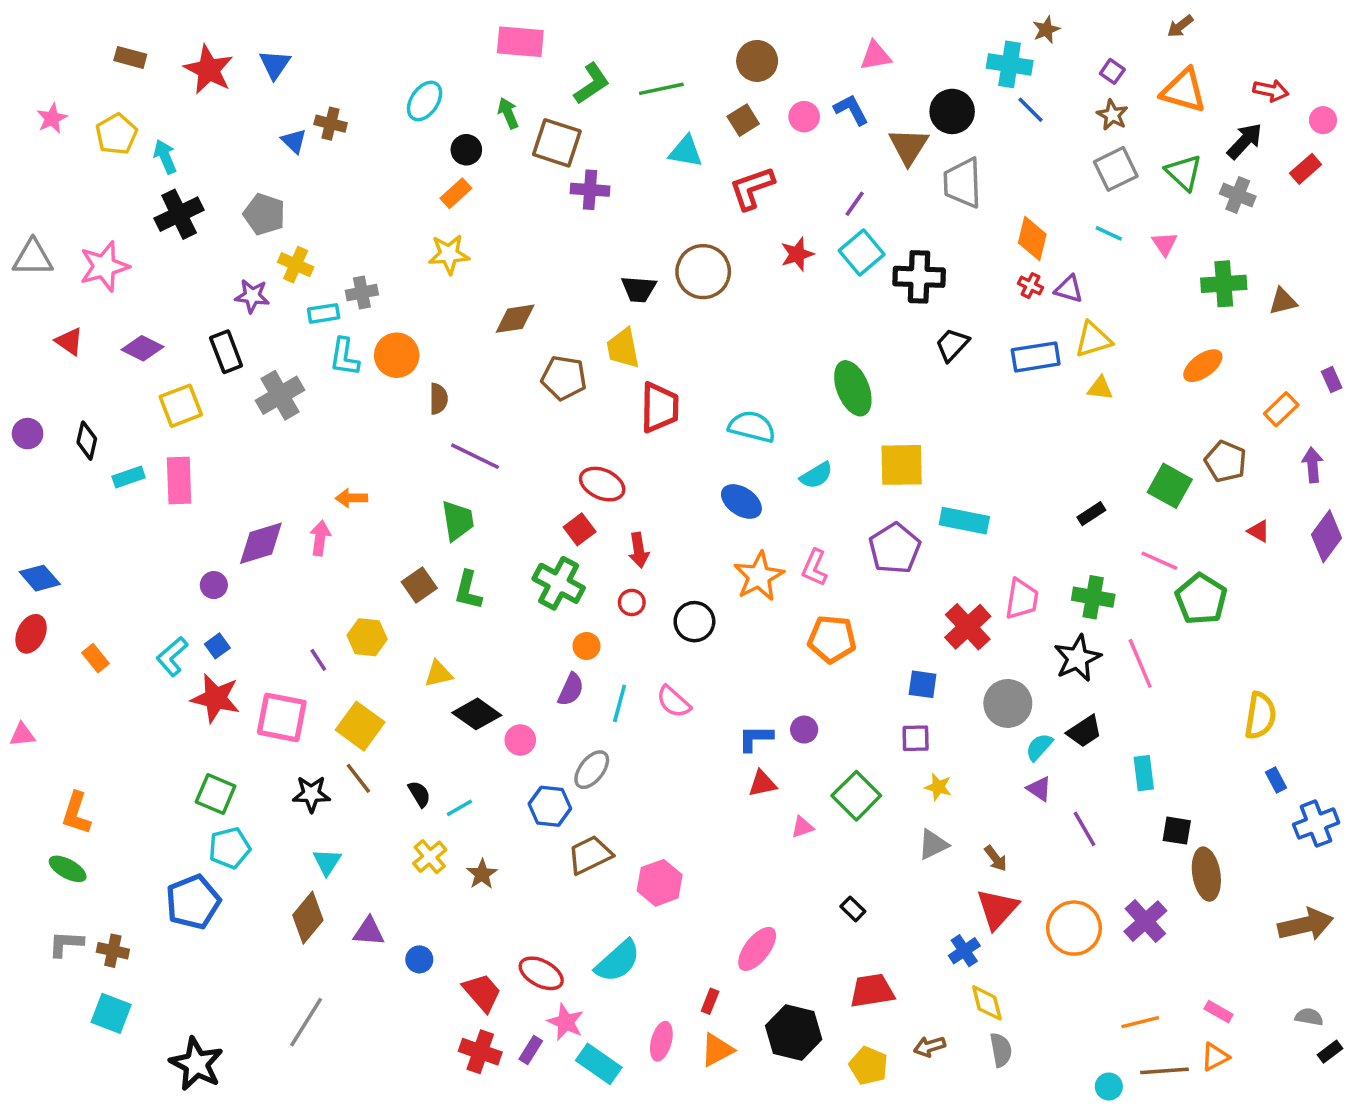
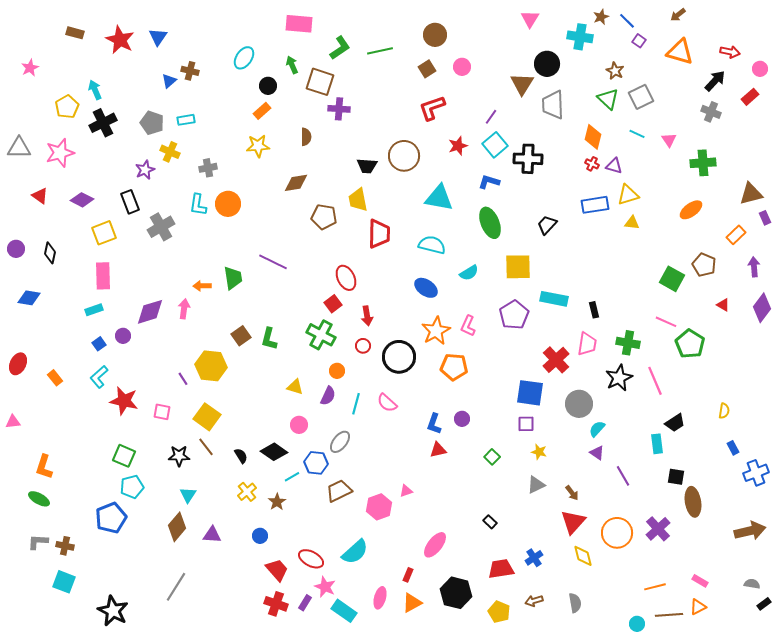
pink triangle: (876, 56) -> (530, 19), moved, turned -48
blue L-shape: (851, 110) -> (489, 182), moved, turned -45
blue line: (1030, 110) -> (627, 21), moved
brown star: (1112, 115) -> (615, 71), moved
yellow pentagon: (116, 134) -> (67, 107), moved
blue triangle: (294, 141) -> (169, 81), turned 35
cyan triangle: (686, 151) -> (439, 198), moved, size x1.4
green triangle: (1184, 172) -> (608, 99), moved
purple star: (252, 296) -> (145, 170), turned -30
brown triangle: (1283, 301) -> (751, 194), moved, size x1.4
cyan rectangle: (324, 313) -> (186, 120), moved
black trapezoid: (952, 345) -> (547, 225), moved
brown semicircle: (438, 399) -> (306, 137), moved
cyan rectangle: (129, 477) -> (94, 310), moved
red ellipse: (602, 484) -> (346, 278), turned 40
black rectangle: (1091, 514) -> (594, 310), moved, turned -70
green trapezoid: (458, 521) -> (233, 278), moved
blue diamond: (40, 578) -> (29, 298), moved, turned -40
black circle: (694, 622) -> (399, 357), size x1.4
yellow hexagon: (367, 637) -> (211, 366), size x1.4
orange pentagon: (832, 639) -> (454, 367), moved
blue square: (217, 646) -> (99, 344), moved
yellow triangle: (438, 674) -> (295, 387), moved, turned 30
blue square: (923, 684) -> (530, 393), size x1.6
black diamond: (477, 714) -> (274, 452), moved
yellow semicircle: (1260, 716) -> (724, 411), size x0.6
pink square: (282, 717) -> (162, 412), size x0.6
black trapezoid: (1084, 731) -> (675, 423), moved
blue L-shape: (755, 738) -> (434, 424), turned -70
green square: (856, 796) -> (492, 457), size x0.6
cyan line: (459, 808) -> (292, 477), moved
pink triangle: (802, 827) -> (406, 491), moved
blue cross: (964, 951) -> (534, 558), moved
blue circle: (419, 959) -> (260, 536), moved
yellow diamond: (987, 1003) -> (583, 556), moved

